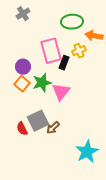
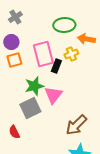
purple circle: (23, 67) -> (11, 42), moved
orange square: (22, 84) -> (14, 60), moved, turned 35
gray square: (38, 121) -> (30, 108), moved
brown arrow: (53, 128) -> (76, 125), moved, size x1.6

